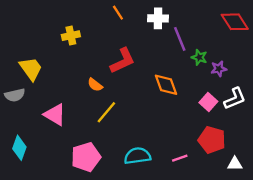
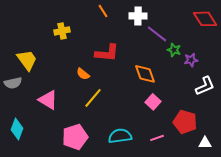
purple line: (180, 39) -> (157, 34), turned -30
red L-shape: (122, 61) -> (107, 53), turned 30
pink square: (208, 102) -> (153, 102), moved

